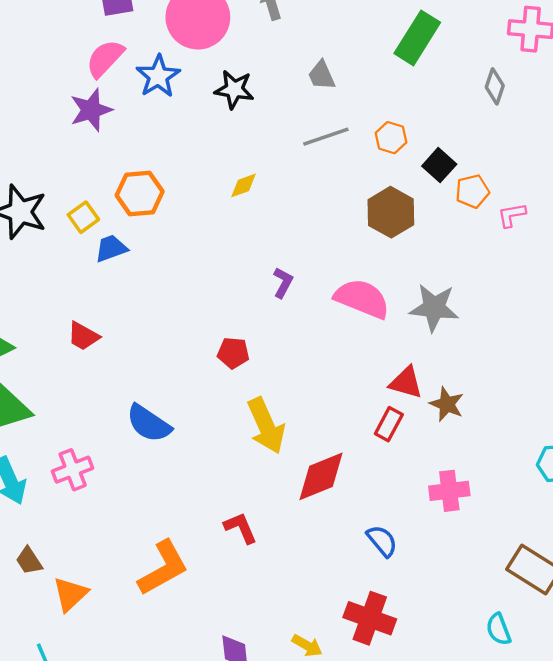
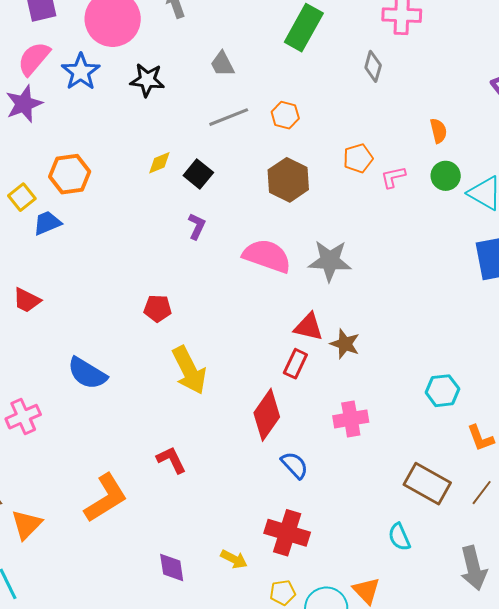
black square: (439, 165) -> (198, 174), moved
purple L-shape: (283, 283) -> (197, 226), moved
red diamond: (321, 476) -> (267, 415), moved, turned -30

